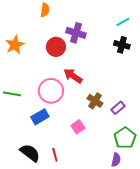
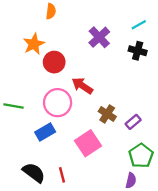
purple cross: (76, 33) -> (99, 37), moved, turned 30
orange star: (15, 45) -> (34, 44), moved
red circle: (56, 47) -> (54, 62), moved
pink square: (78, 127) -> (88, 143), size x1.6

